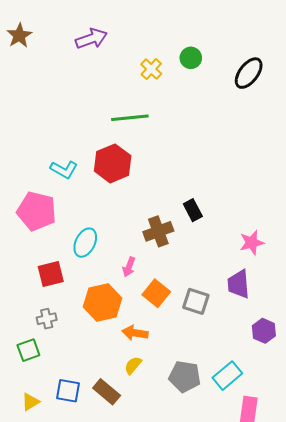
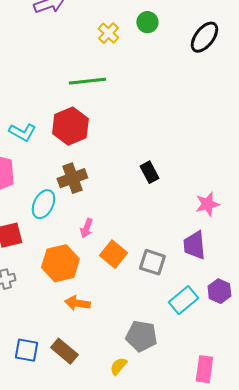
brown cross: (158, 231) -> (72, 178), moved
orange arrow: (135, 333) -> (77, 303), moved
yellow semicircle: (133, 365) -> (118, 366), moved
cyan rectangle: (227, 376) -> (183, 300), moved

